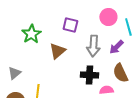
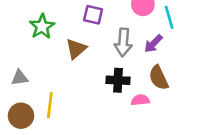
gray triangle: (14, 73) -> (20, 78), turned 32

